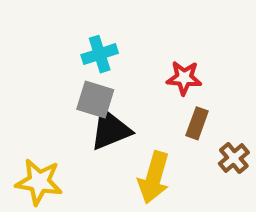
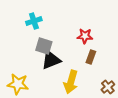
cyan cross: (100, 54) -> (34, 21), moved
brown cross: (234, 158) -> (108, 87), moved

